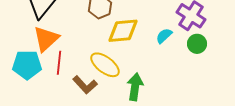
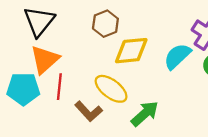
cyan semicircle: (164, 36) -> (177, 56), size x1.5
green arrow: (135, 87) -> (145, 114), turned 40

